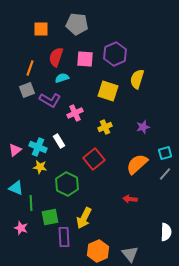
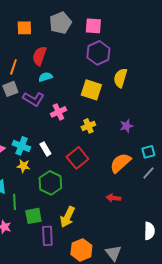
gray pentagon: (77, 24) -> (60, 23), turned -30
pink square: (85, 59) -> (93, 26), moved
white rectangle: (59, 141) -> (45, 149), moved

